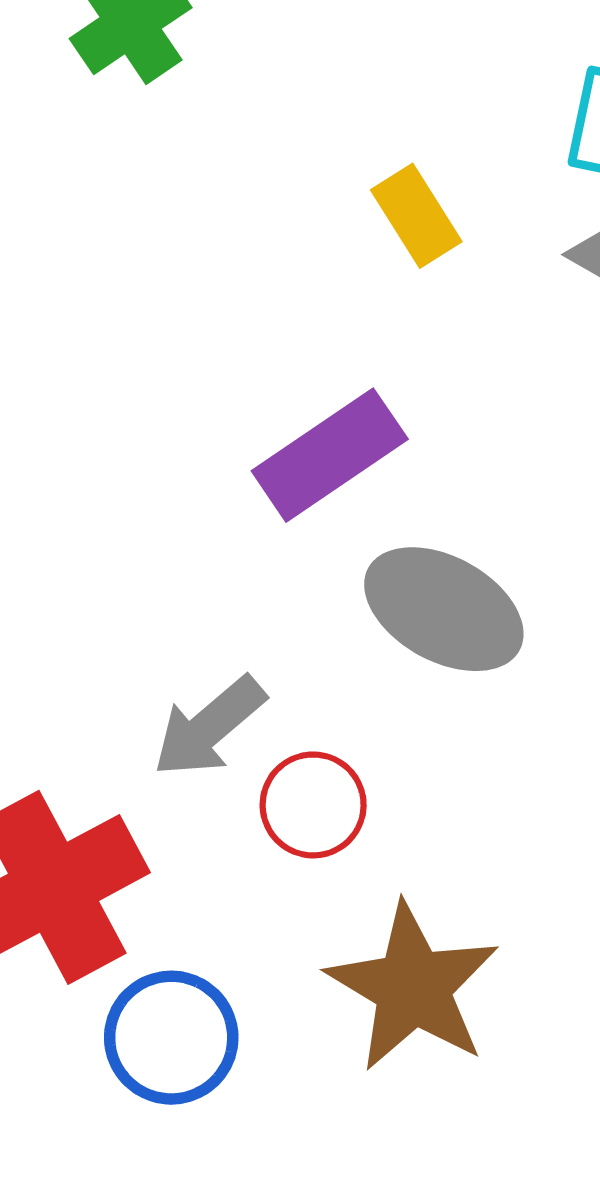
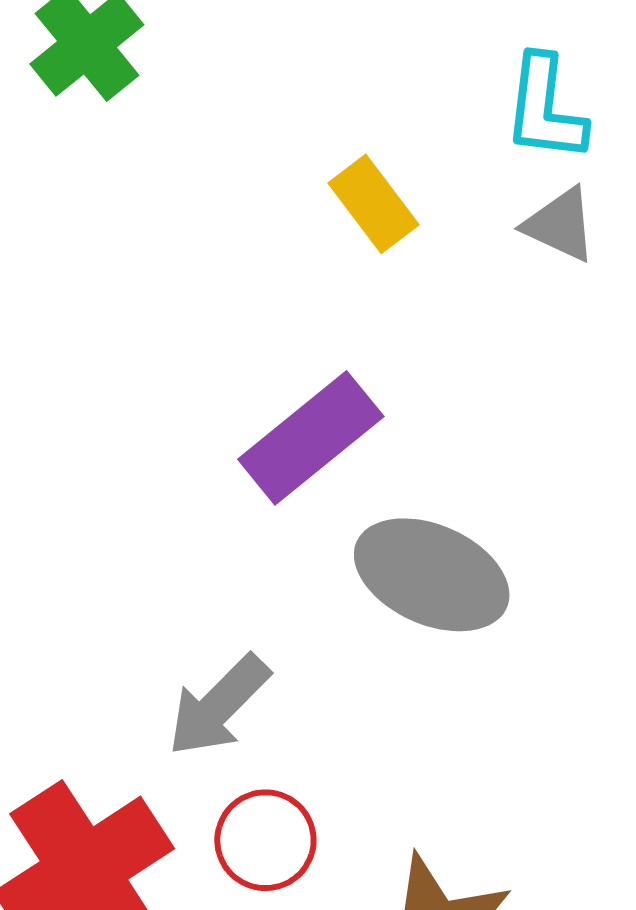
red circle: (313, 805) -> (265, 840), moved

